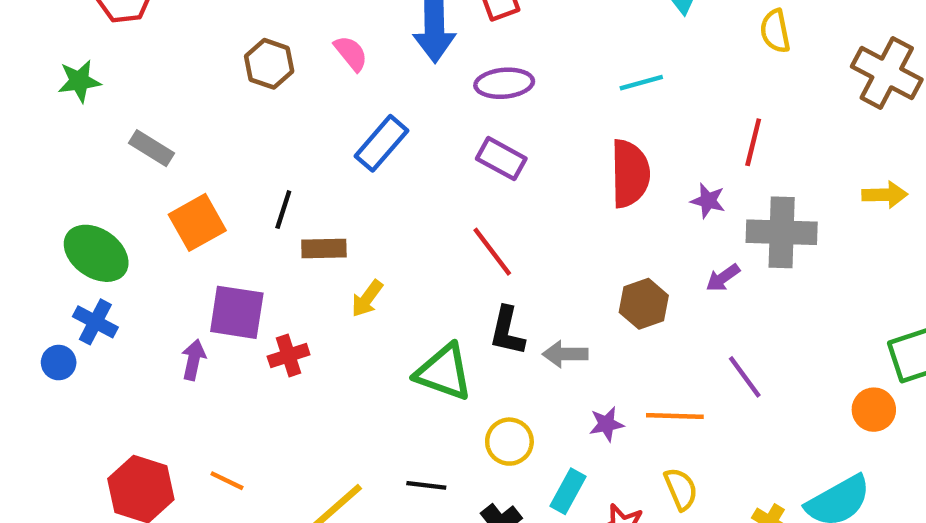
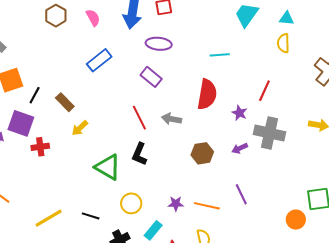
black line: (283, 210) -> (35, 95), moved
brown rectangle: (324, 249) -> (65, 102), turned 36
gray arrow: (565, 354) -> (172, 119), moved

